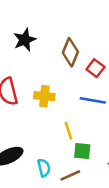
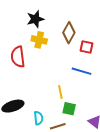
red square: (95, 68) -> (87, 47), turned -32
yellow cross: (44, 96) -> (39, 40), moved

